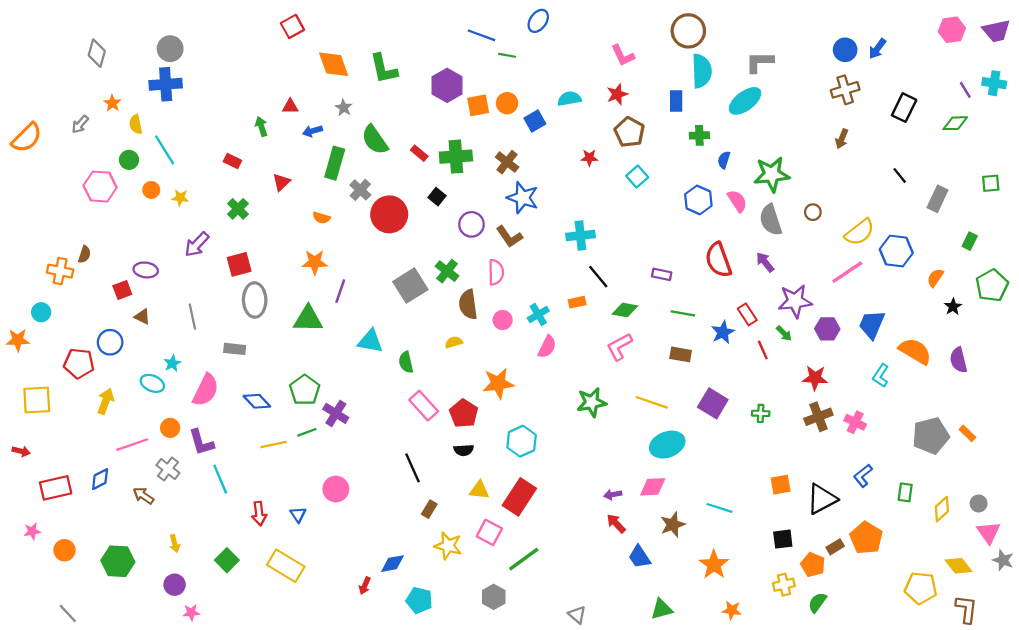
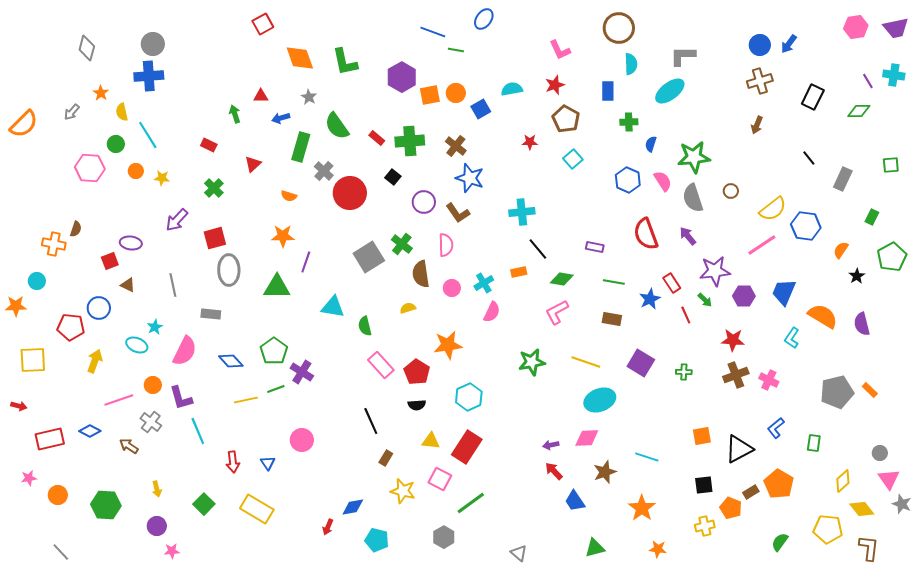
cyan semicircle: (702, 71) -> (631, 64), size x0.7
blue diamond: (100, 479) -> (90, 431), turned 55
yellow diamond: (942, 509) -> (843, 481), moved
green semicircle: (817, 602) -> (780, 542), moved

